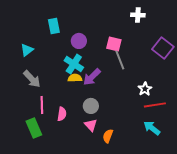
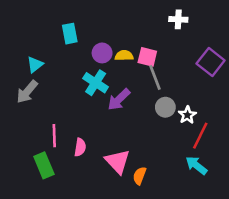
yellow semicircle: (75, 78) -> (124, 56), moved
gray arrow: (32, 79) -> (27, 92), moved, turned 84
red line: (155, 105) -> (200, 136), turned -55
gray circle: (91, 106) -> (165, 107), moved
pink triangle: (91, 125) -> (118, 161), size x1.5

